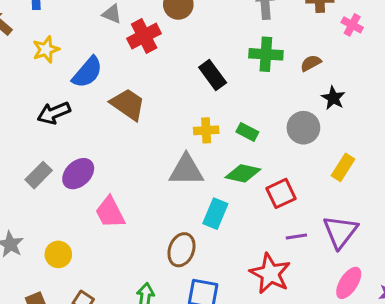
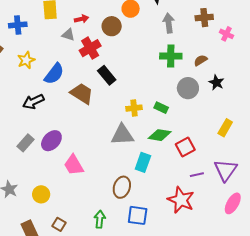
black rectangle: (213, 75) -> (107, 75), moved
gray circle: (303, 128) -> (188, 88), moved

